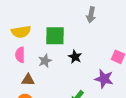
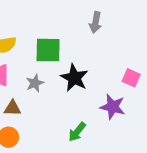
black star: (75, 57) -> (74, 78), size x1.5

